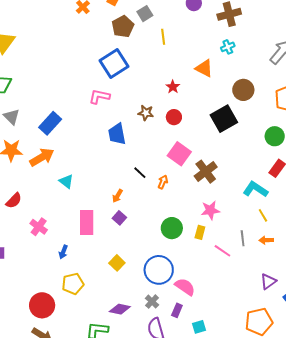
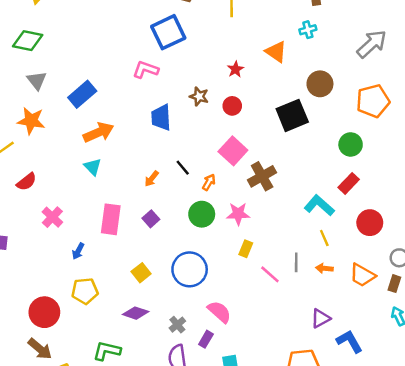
orange arrow: (42, 157) -> (98, 132), moved
orange arrow: (118, 196) -> (152, 179), moved
pink star: (210, 210) -> (238, 214), moved
green circle: (172, 228) -> (202, 214), moved
blue circle: (159, 270) -> (190, 269), moved
purple diamond: (120, 309) -> (136, 313), moved

